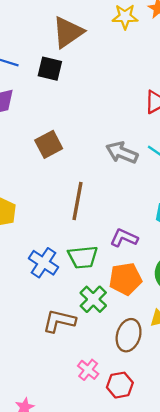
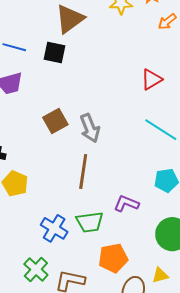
gray arrow: (122, 153) -> (90, 128), moved, turned -132
orange pentagon: (125, 279) -> (113, 258), moved
green cross: (93, 299) -> (36, 269), moved

